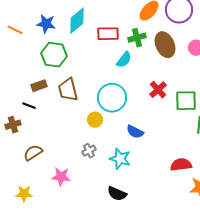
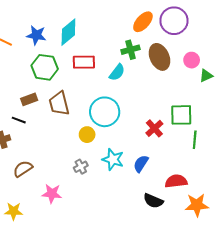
red rectangle: (108, 34) -> (84, 62), moved
red cross: (158, 90) -> (154, 128), moved
blue semicircle: (135, 132) -> (141, 164), moved, turned 96
cyan star: (120, 159) -> (113, 159), moved
black semicircle: (117, 194) -> (153, 201), moved

